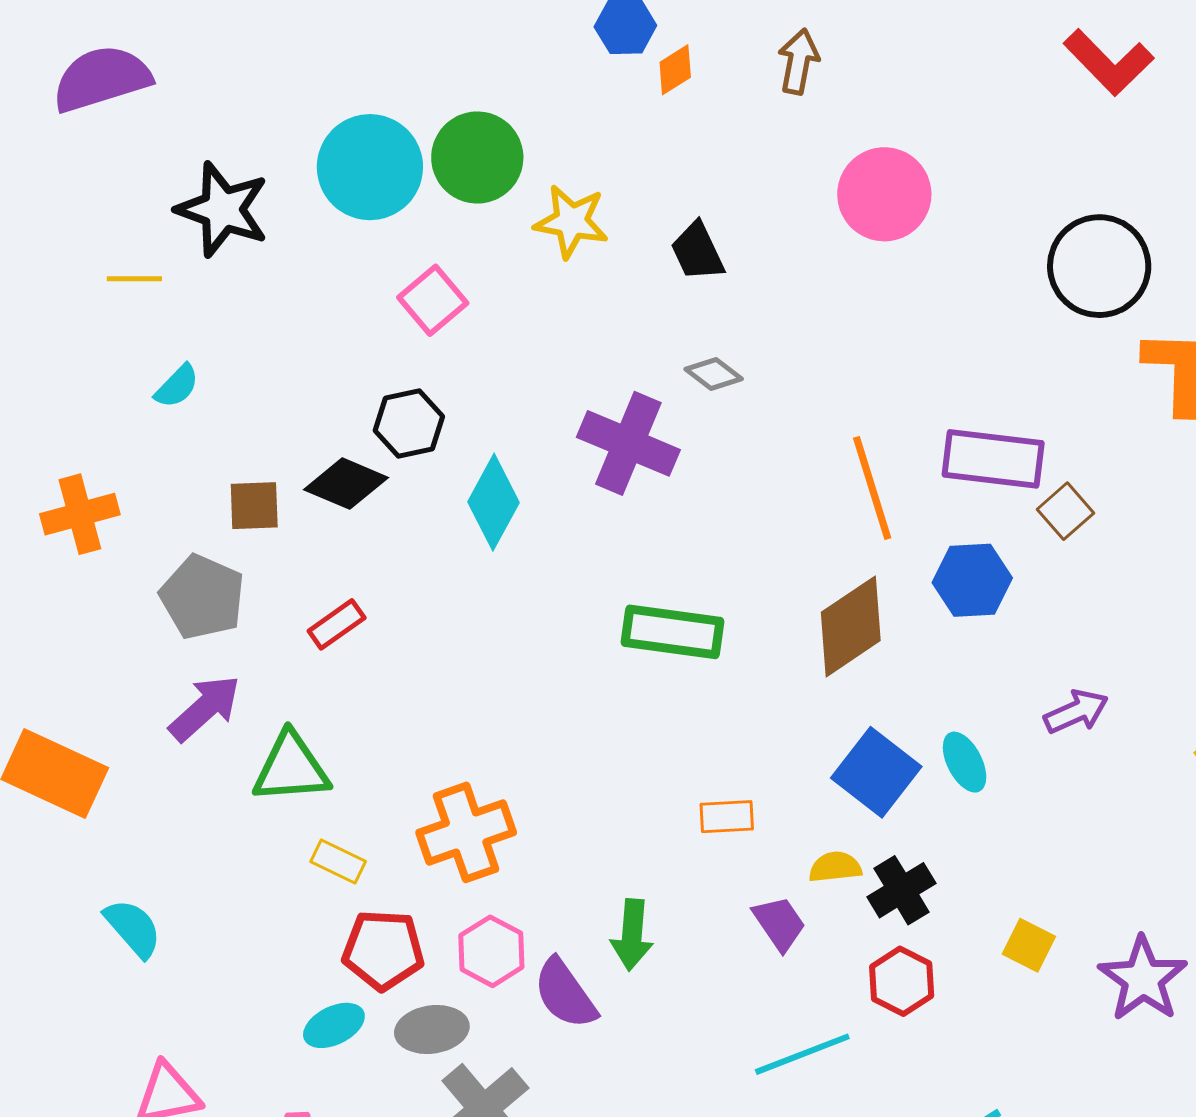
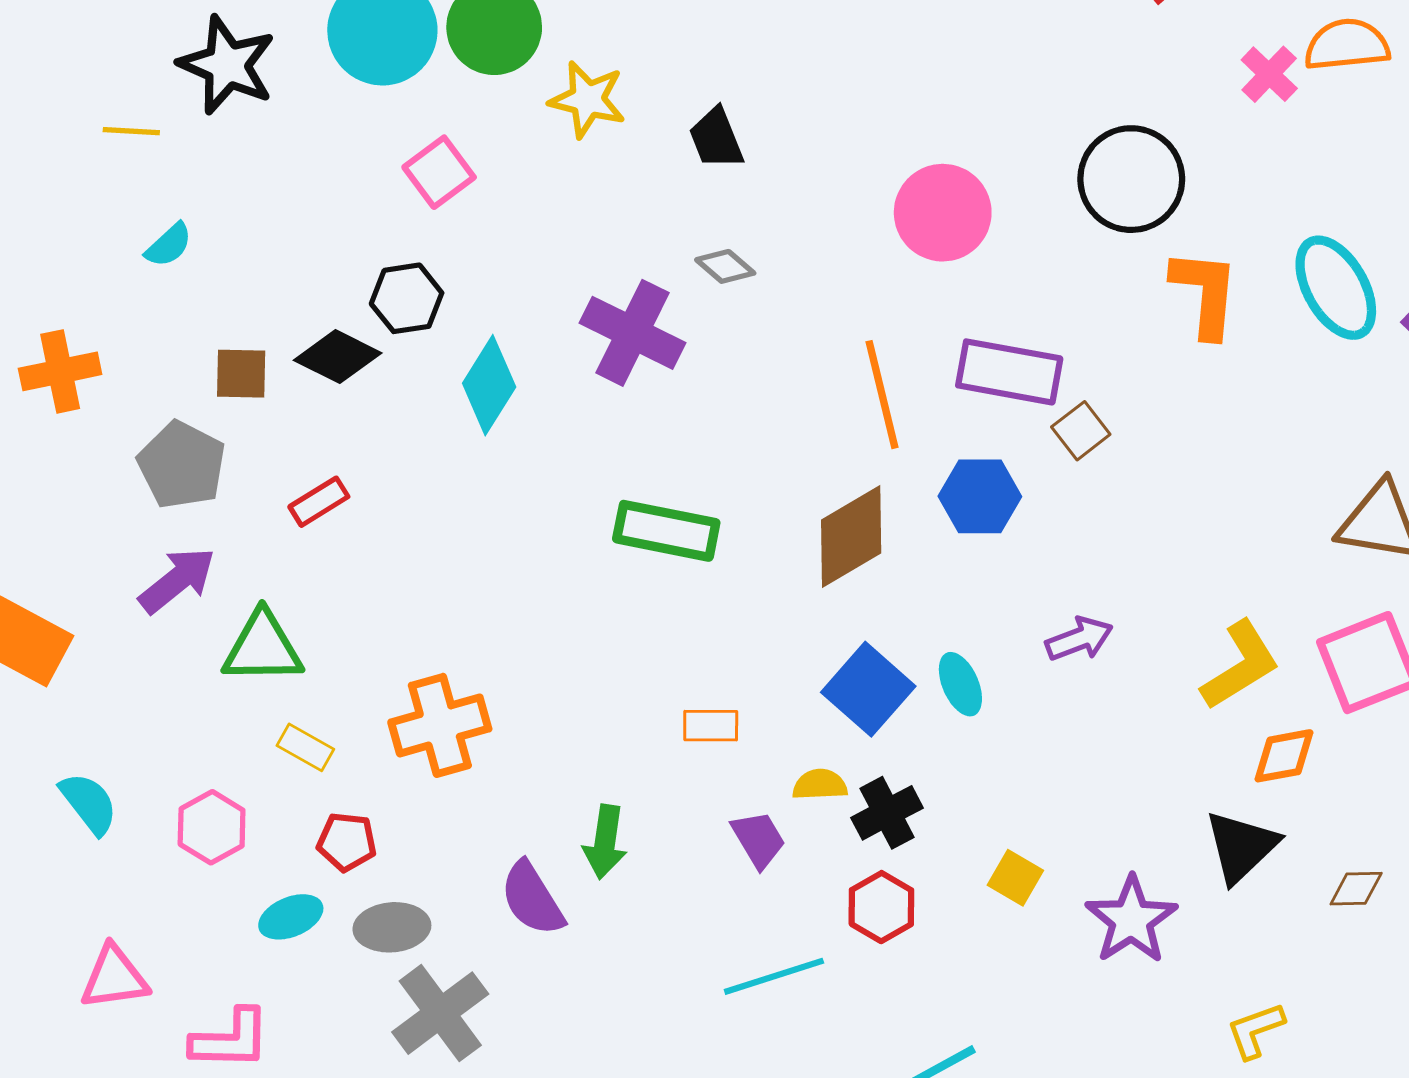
pink circle: (884, 194) -> (943, 213), moved
red pentagon: (383, 950) -> (347, 842), size x0.7
pink hexagon: (491, 951) -> (212, 827), moved

